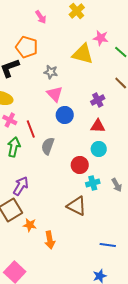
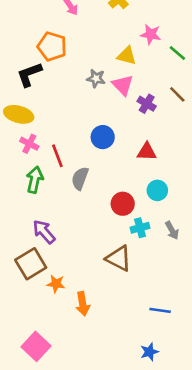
yellow triangle: (83, 54) -> (127, 56), size x0.7
gray star: (51, 72) -> (96, 78), moved
pink triangle: (55, 94) -> (123, 85), moved
purple cross: (98, 100) -> (147, 104), moved, turned -32
cyan circle: (99, 149) -> (157, 190), moved
purple arrow: (21, 186) -> (44, 232), turned -72

